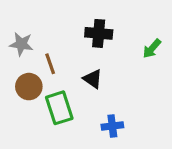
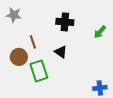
gray star: (21, 44) -> (14, 15), moved
blue cross: (112, 126) -> (100, 88), moved

